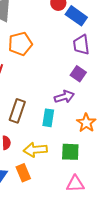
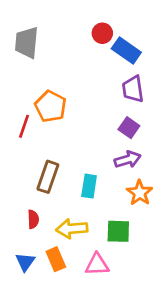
orange pentagon: (20, 44) -> (51, 106), moved, turned -30
purple arrow: (64, 97) -> (128, 160), moved
pink triangle: (75, 184) -> (97, 265), moved

